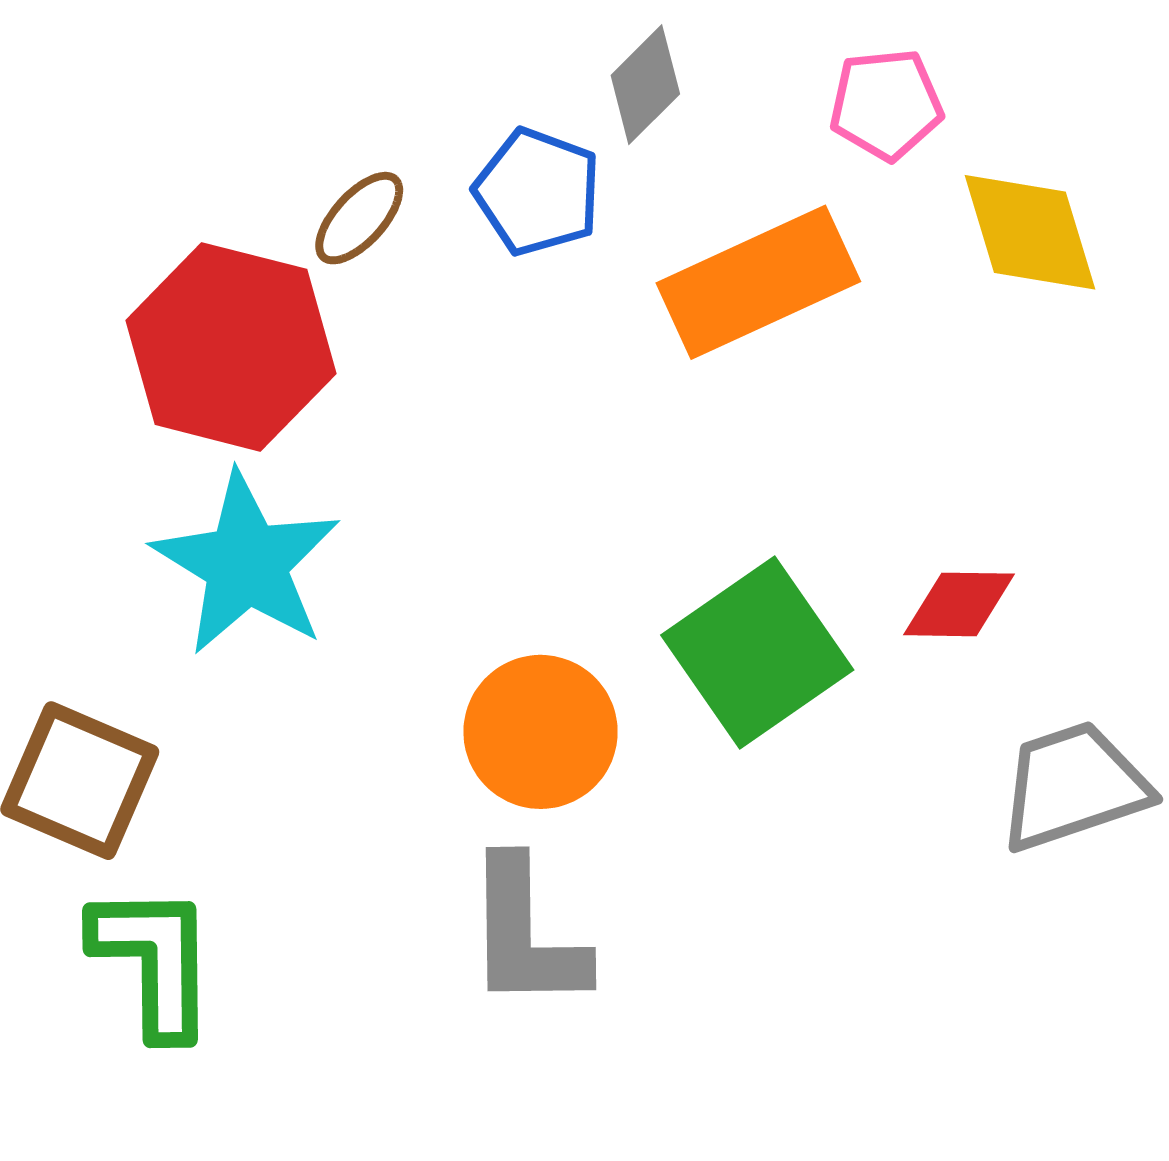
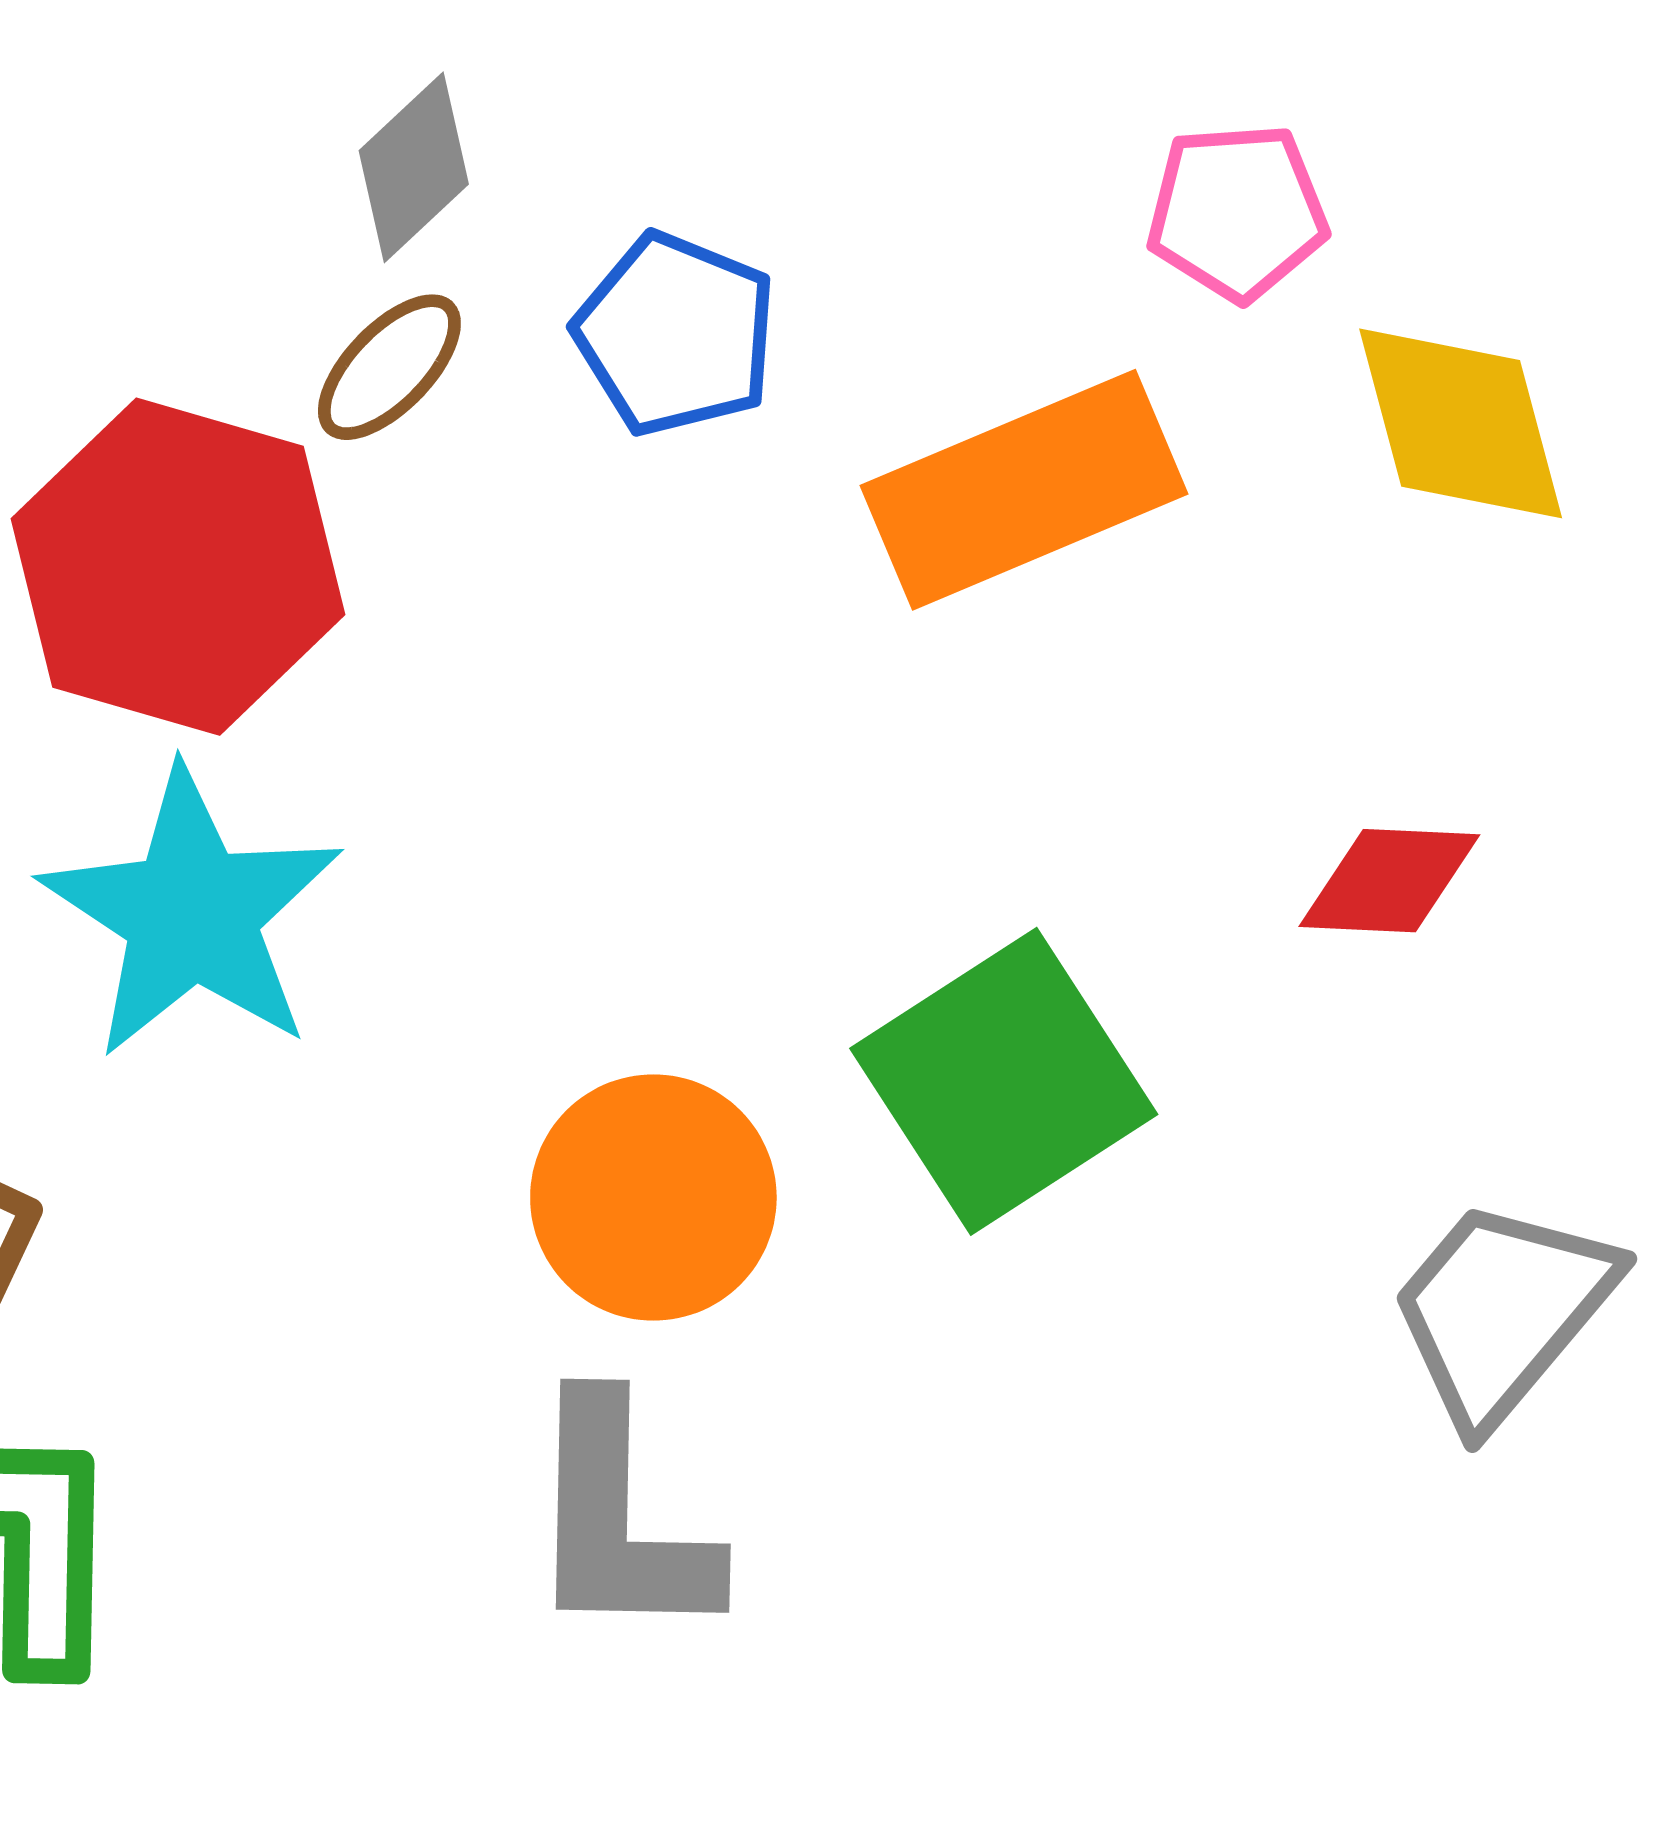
gray diamond: (645, 85) -> (414, 167), moved
red diamond: (959, 604) -> (1389, 881), moved
gray trapezoid: (1073, 786) -> (1502, 1311), turned -33

